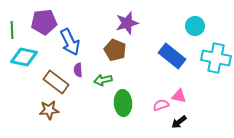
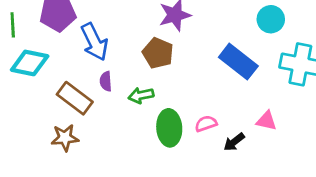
pink triangle: (179, 96) -> (267, 121), moved
pink semicircle: (161, 105) -> (206, 124), moved
black arrow: (179, 122) -> (234, 142), moved

